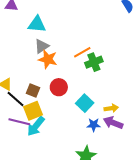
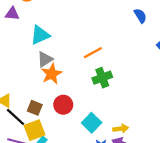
cyan triangle: (37, 24) -> (40, 35), turned -30
orange line: (82, 52) -> (93, 53), moved
orange star: (48, 59) -> (52, 74), turned 30

